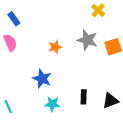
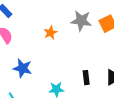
blue star: (42, 79) -> (23, 68), moved

